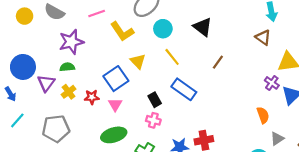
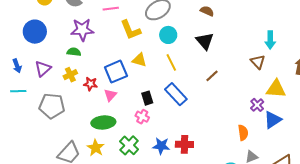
yellow triangle: (138, 61) -> (139, 60), turned -42
blue circle: (23, 67) -> (35, 32), moved
purple triangle: (46, 83) -> (43, 69), moved
cyan line: (17, 120) -> (18, 91), turned 35

